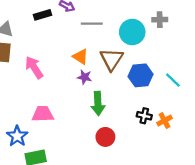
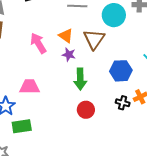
pink arrow: (34, 67) -> (38, 43), moved
blue hexagon: (141, 75) -> (121, 71), moved
black cross: (144, 116) -> (123, 103), moved

